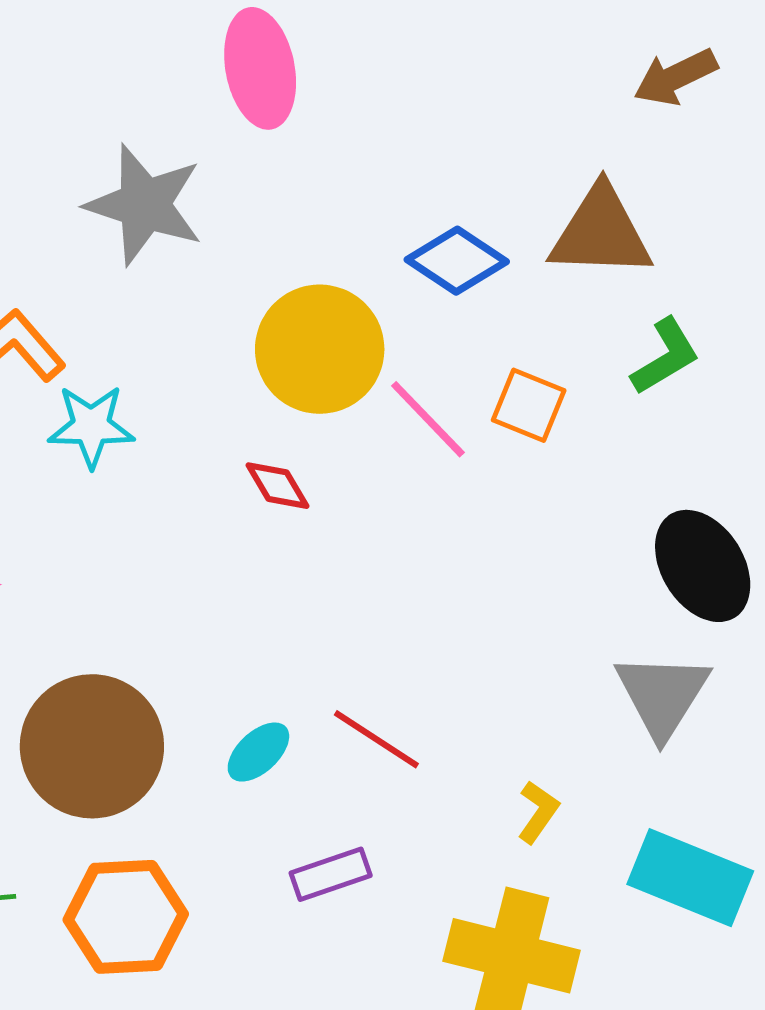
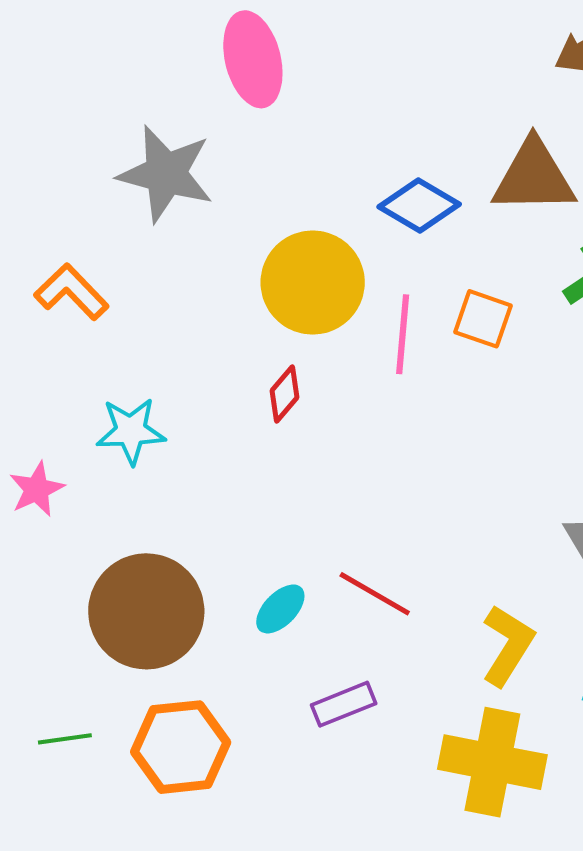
pink line: (428, 419) -> (403, 334), turned 52
cyan star: (91, 426) -> (131, 431), moved
red diamond: (278, 486) -> (284, 394), turned 74
yellow L-shape: (538, 812) -> (508, 645), size x1.6

